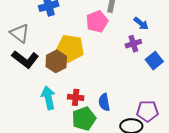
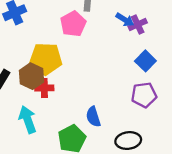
purple cross: (133, 44) -> (138, 25), moved
red cross: (76, 97) -> (44, 88), moved
purple pentagon: (147, 111) -> (144, 95), moved

